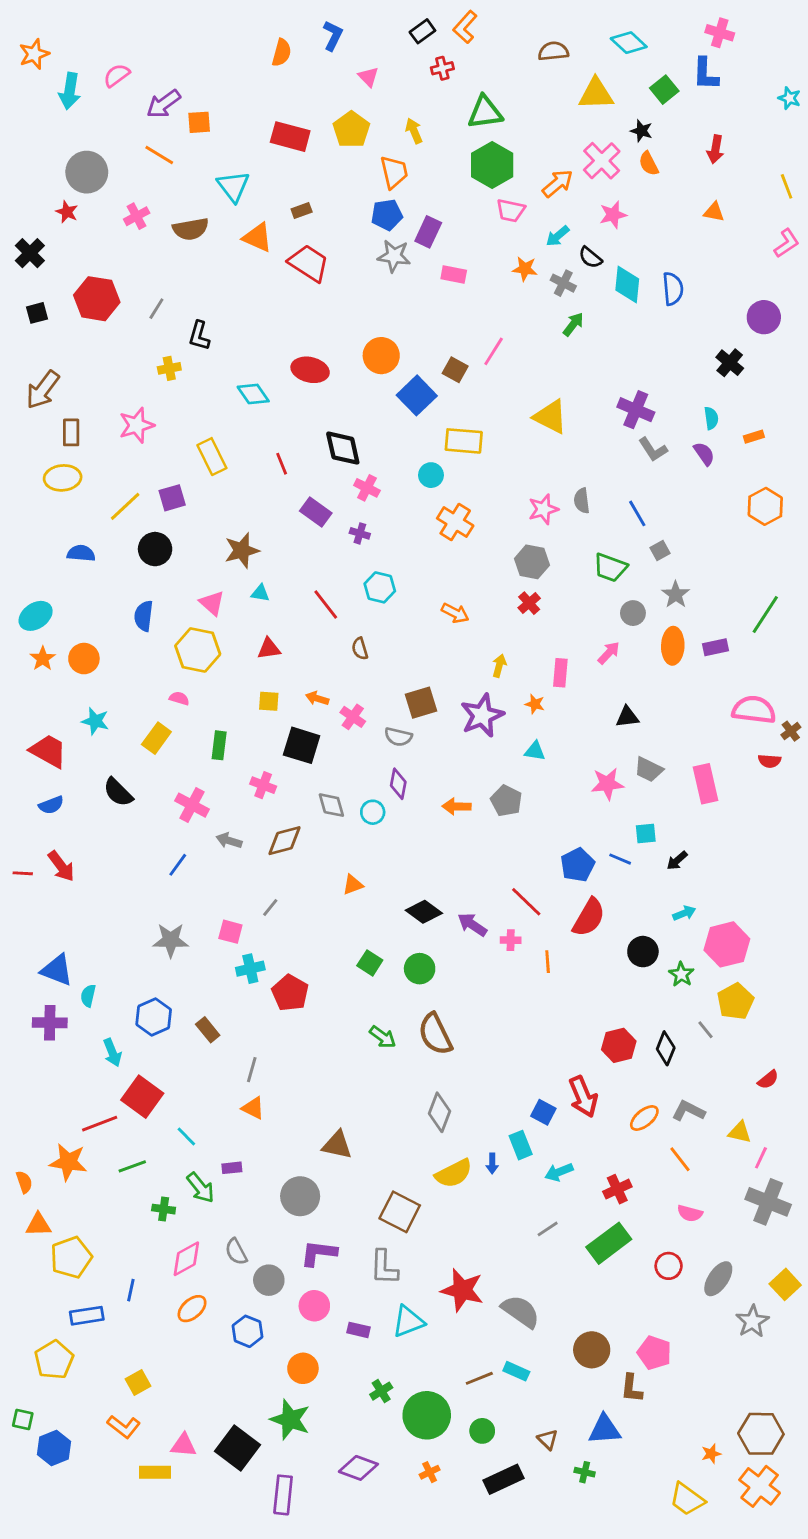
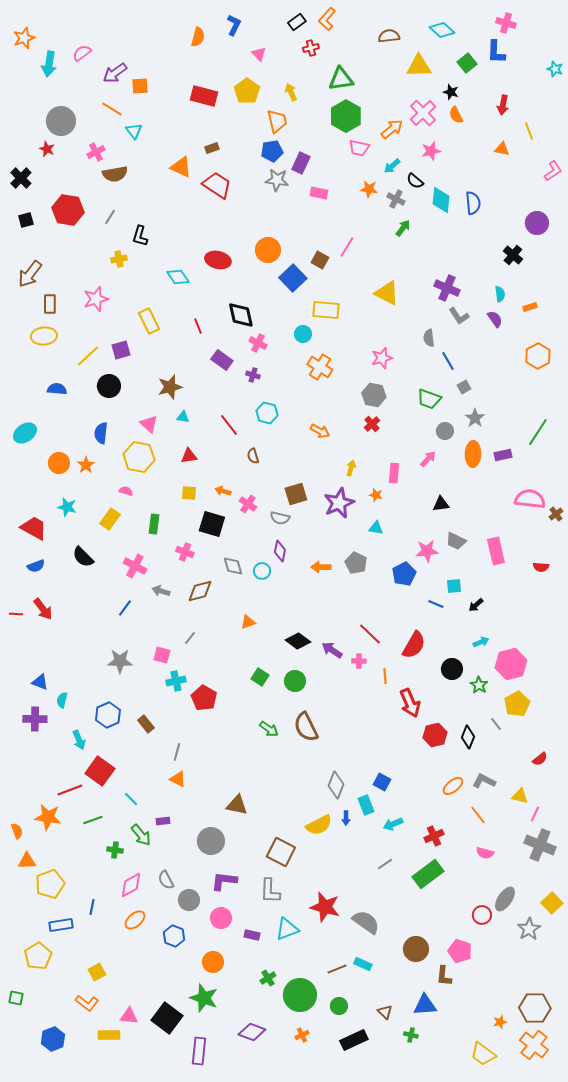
cyan triangle: (233, 186) -> (134, 131), moved, size x0.7
yellow line: (787, 186) -> (529, 131), moved
brown semicircle: (191, 229) -> (115, 174), moved
gray semicircle: (582, 501) -> (429, 338), moved
orange star: (43, 659) -> (86, 465), moved
red semicircle: (770, 761) -> (541, 567), moved
blue pentagon: (577, 865) -> (404, 574), moved
blue triangle: (57, 970) -> (40, 682), size x0.7
red arrow: (583, 1097) -> (410, 703), moved
gray diamond: (440, 1112) -> (336, 785), moved
red circle: (669, 1266) -> (482, 915), moved
blue hexagon: (54, 1448) -> (53, 1039), moved

